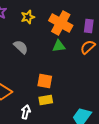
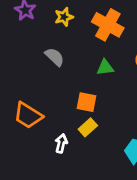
green triangle: (59, 46) -> (105, 67), moved
yellow rectangle: (46, 100) -> (88, 127), turned -32

